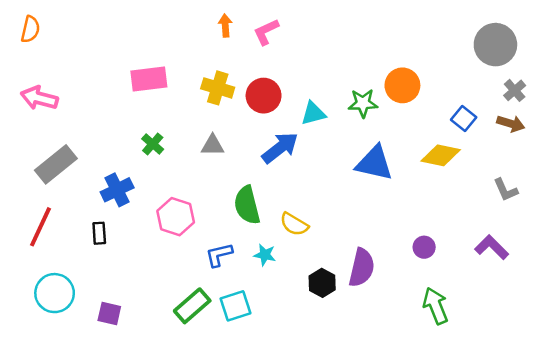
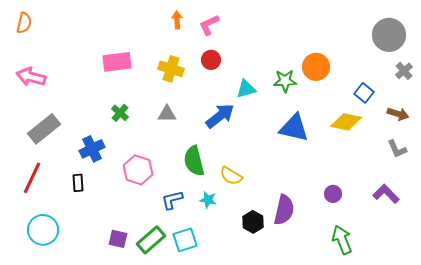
red circle: (264, 96) -> (211, 60), moved, size x0.7
brown arrow: (511, 124) -> (398, 114), moved
purple square: (109, 313) -> (118, 239), moved

